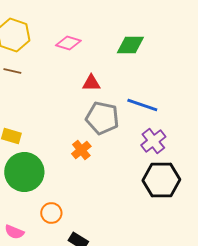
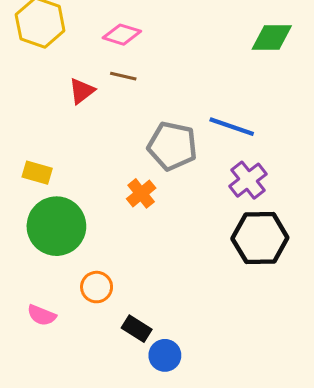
green diamond: (130, 45) -> (272, 37), moved
brown line: (12, 71) -> (123, 76), moved
red triangle: (91, 83) -> (82, 91), moved, turned -36

